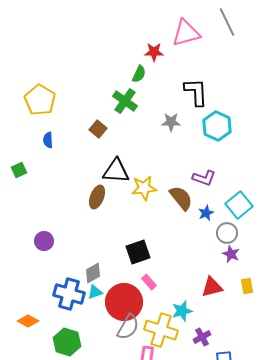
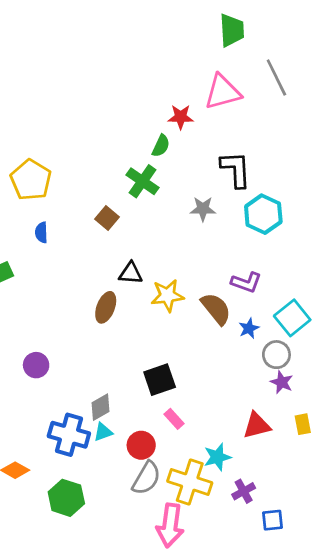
black triangle: (116, 171) -> (131, 273), size x0.7
red circle: (124, 302) -> (141, 445), size x0.6

